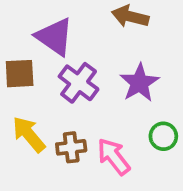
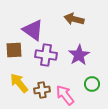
purple cross: (79, 83) -> (46, 55), turned -30

